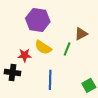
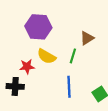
blue line: (50, 80) -> (69, 87), moved

